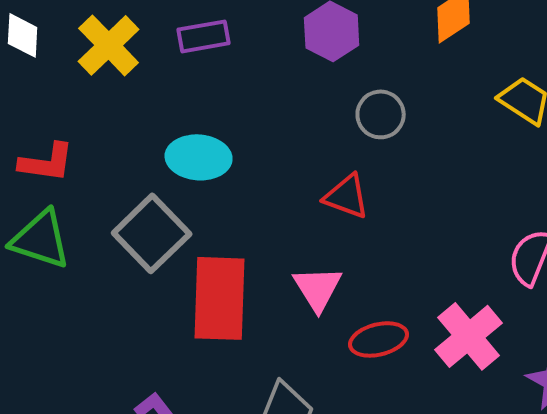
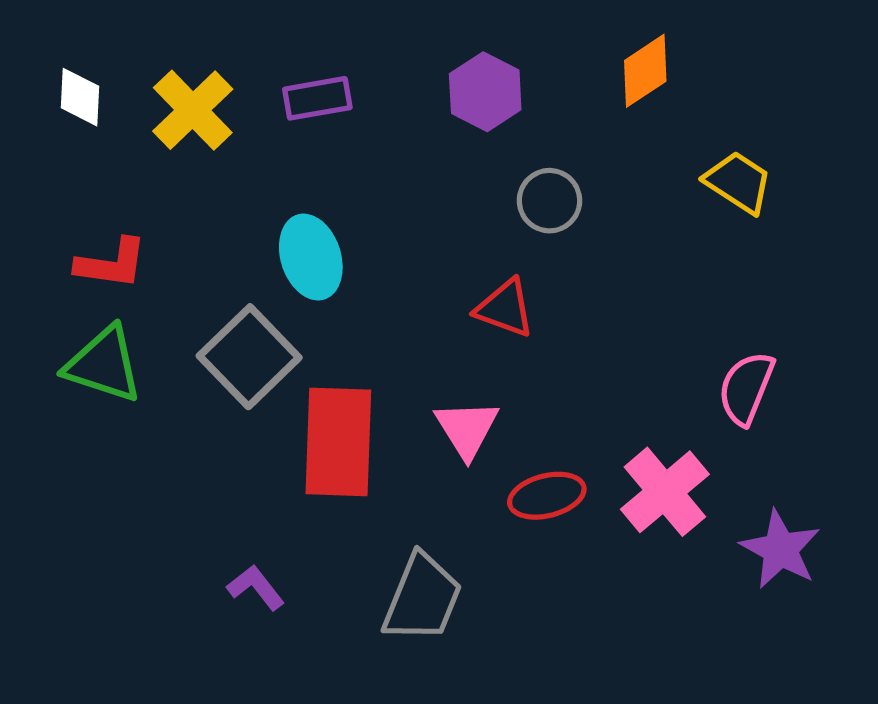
cyan ellipse: (199, 157) -> (311, 257), turned 68

